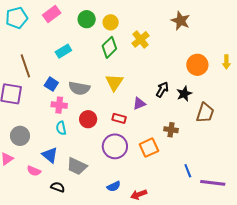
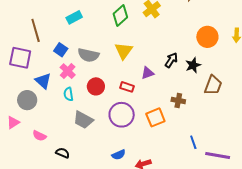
pink cross: (59, 105) -> (68, 71), turned 35
blue triangle: (50, 155) -> (43, 81), moved
gray trapezoid: (77, 166) -> (83, 120), moved

